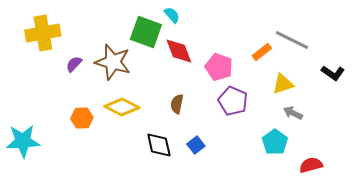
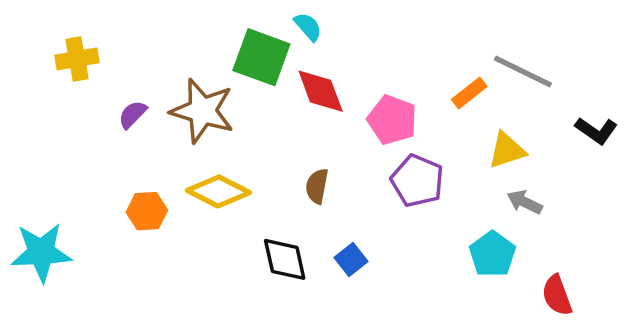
yellow cross: (43, 33) -> (77, 59), size x0.7
red semicircle: (311, 165) -> (557, 295), turned -95

